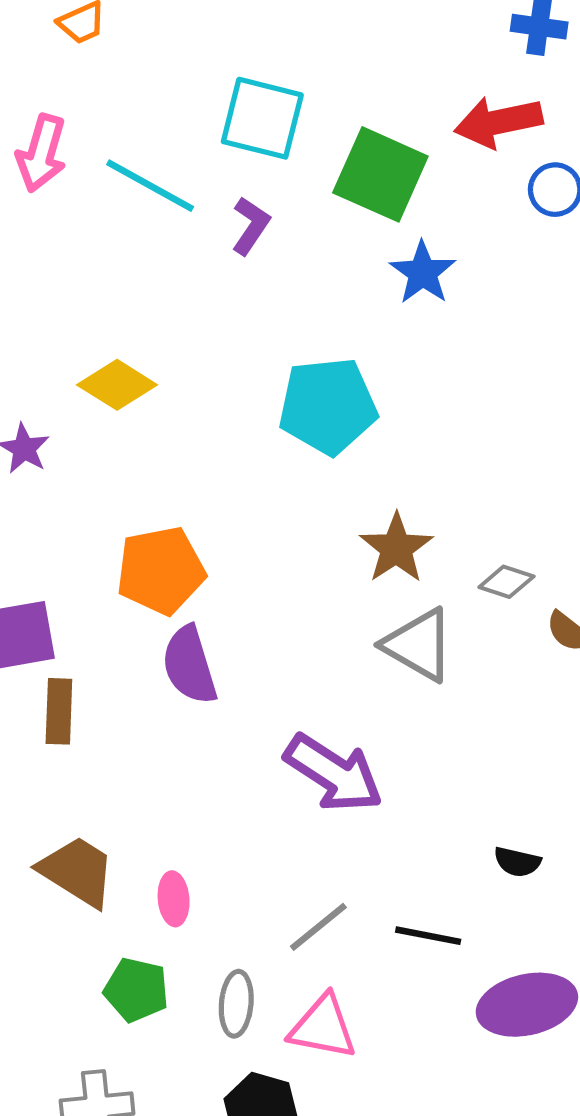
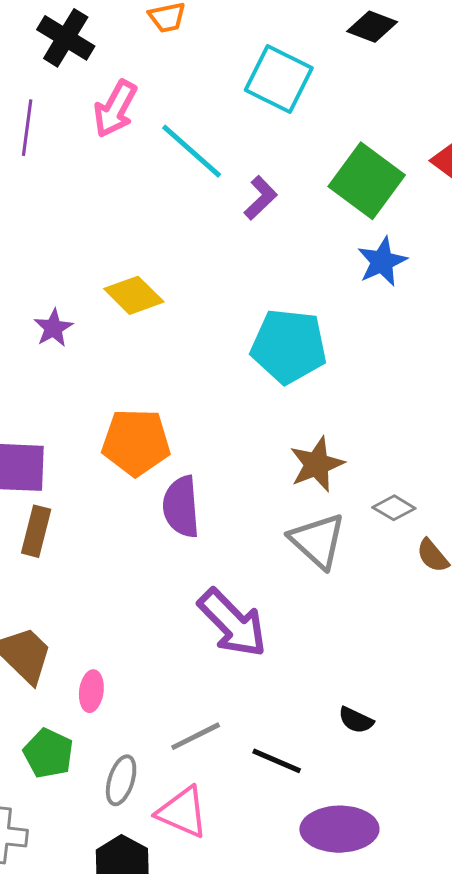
cyan square: (262, 118) -> (279, 79), moved
purple semicircle: (189, 665) -> (181, 507), moved

